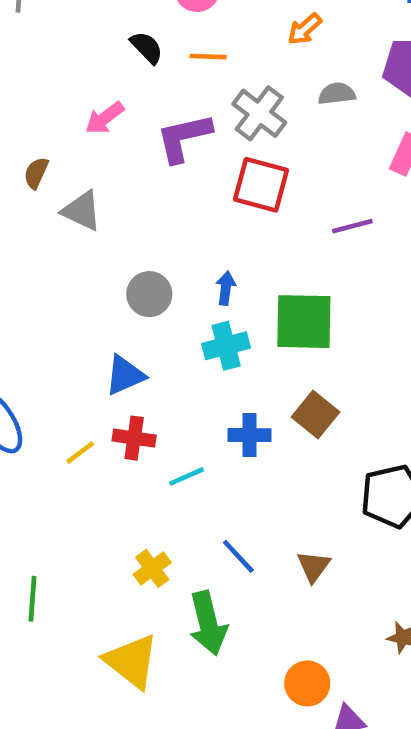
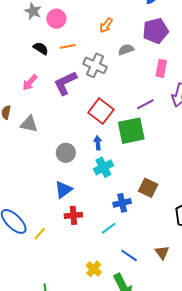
red square: (261, 185) -> (101, 111), moved, turned 35
green square: (304, 322) -> (131, 131), moved
yellow line: (80, 453) -> (40, 234), moved
cyan line: (187, 476) -> (109, 228), moved

